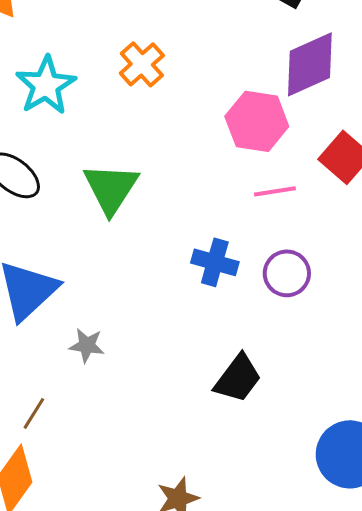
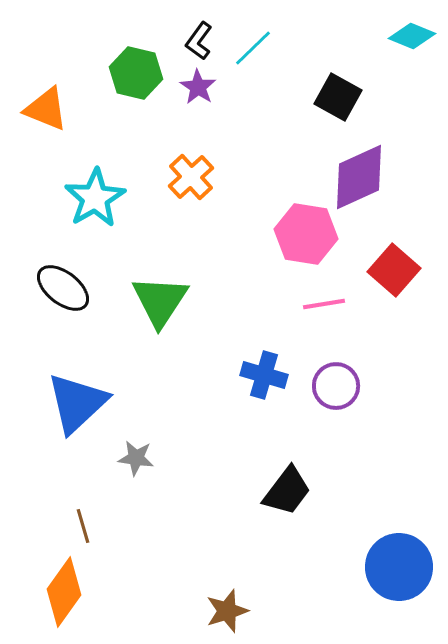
brown line: (34, 413) -> (83, 526), turned -48

